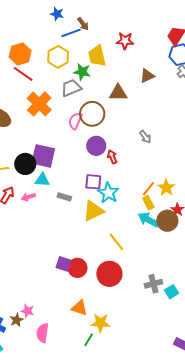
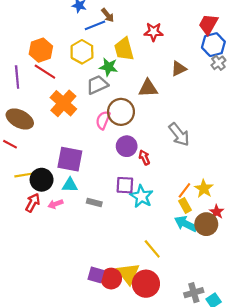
gray arrow: (145, 137) -> (179, 134), size x1.6
black circle: (25, 164) -> (42, 180), moved
yellow triangle: (93, 211) -> (128, 274), moved, turned -40

